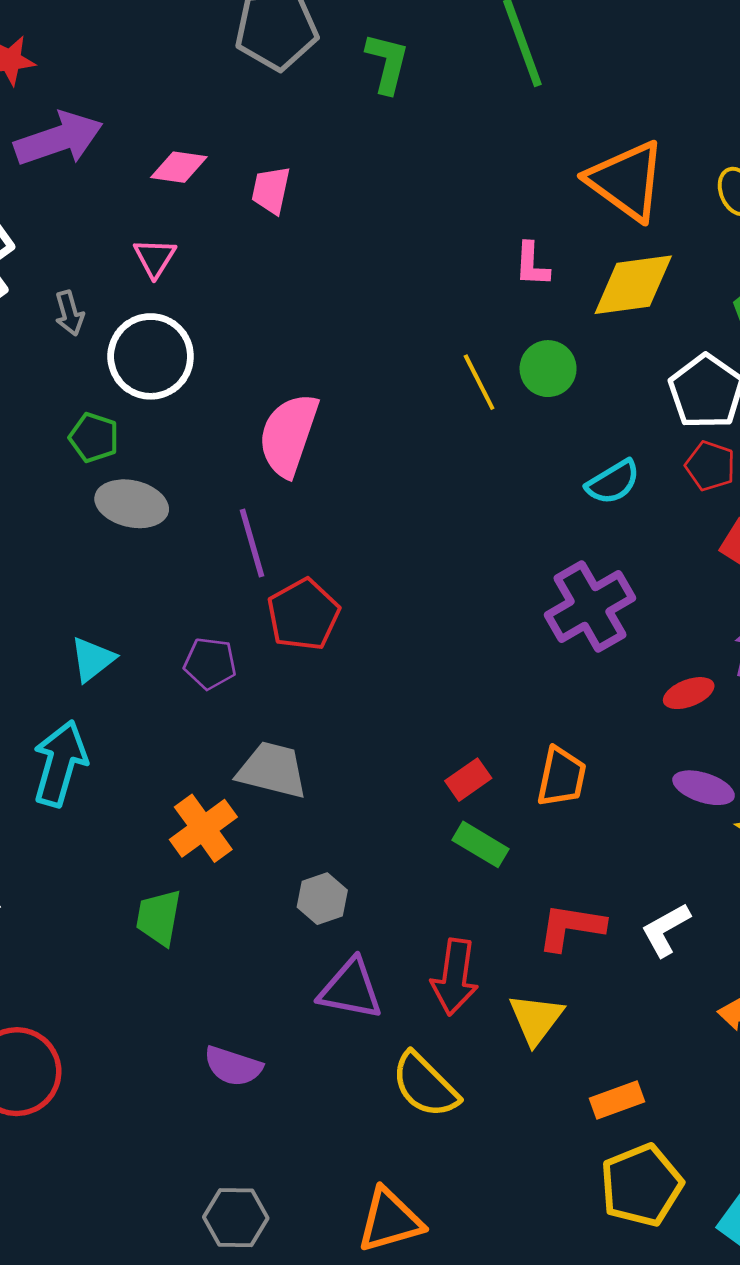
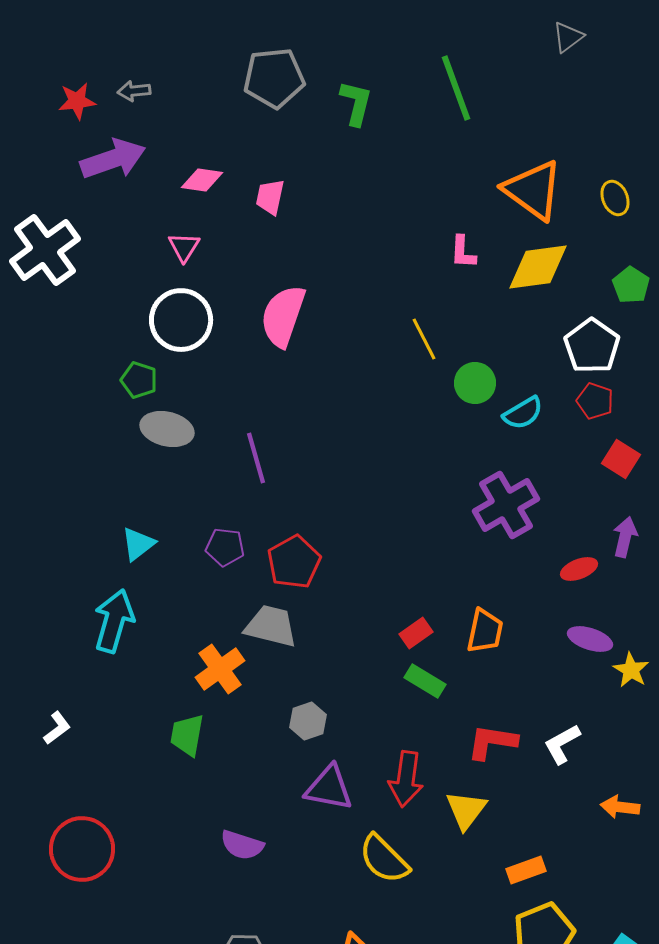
gray arrow: (69, 313) -> (134, 91), moved, turned 100
green circle: (548, 369) -> (475, 383), moved
pink semicircle: (288, 435) -> (283, 316), moved
red pentagon: (303, 615) -> (294, 562), moved

